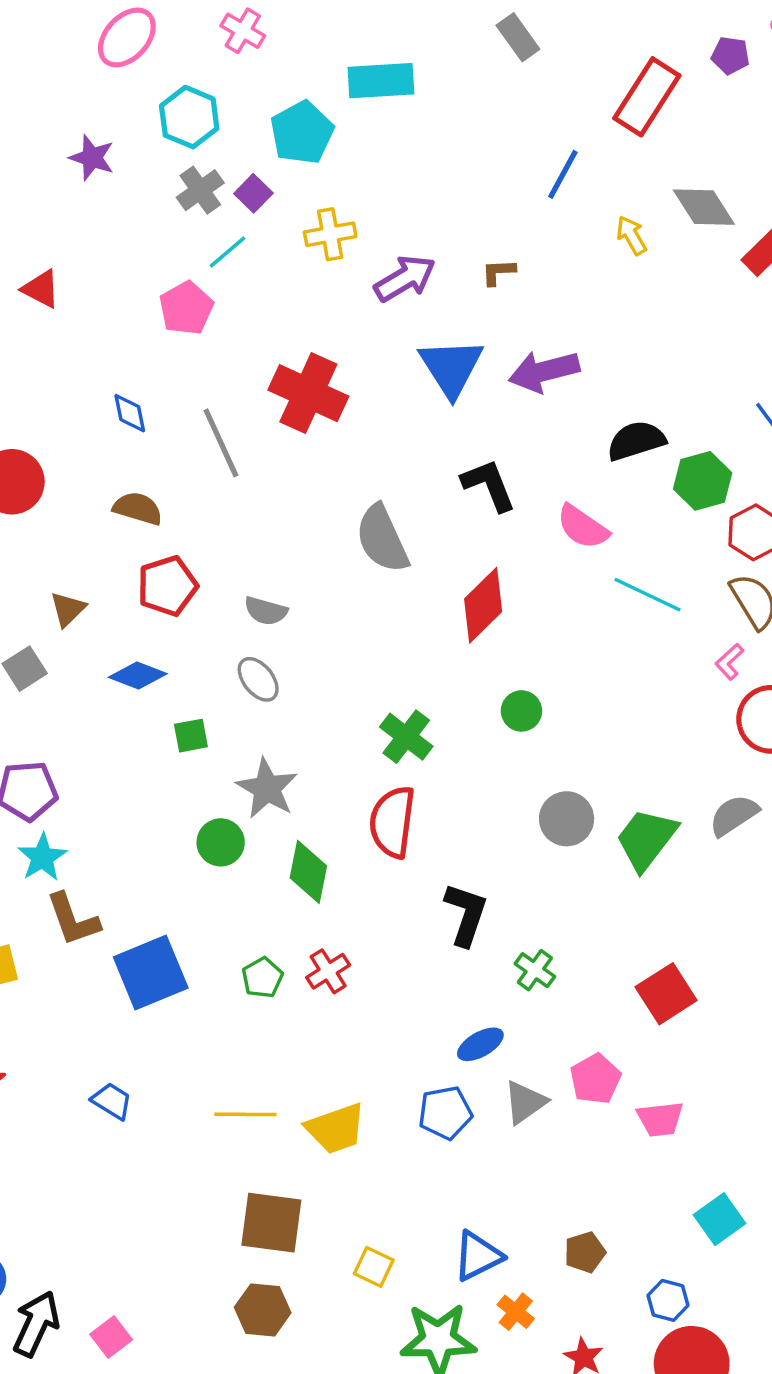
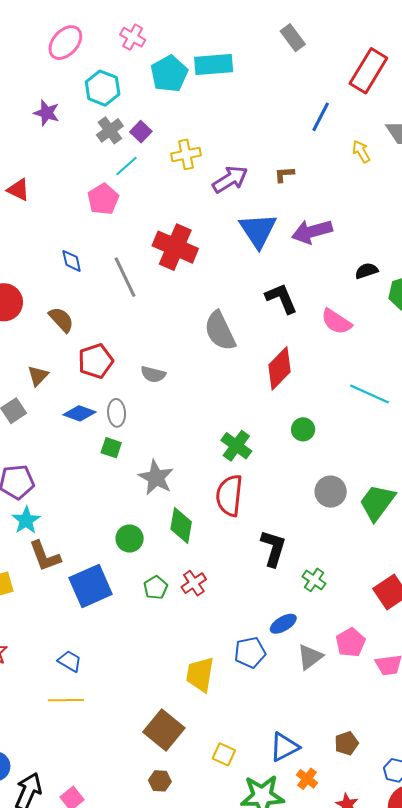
cyan pentagon: (302, 133) -> (169, 74), moved
black semicircle: (636, 441) -> (366, 271), size x0.7
brown semicircle: (138, 508) -> (61, 320), moved, turned 32
cyan line: (647, 595) -> (370, 394), moved
gray ellipse: (258, 679) -> (117, 413), moved, turned 36
green square: (191, 736) -> (111, 448), turned 30
green circle: (221, 842) -> (130, 538), moved
blue pentagon: (445, 1113) -> (250, 652), moved
yellow line: (245, 1114) -> (66, 700), moved
yellow trapezoid: (336, 1128) -> (200, 674), turned 120
brown square: (271, 1223) -> (164, 730), turned 33
brown hexagon: (263, 1310) -> (160, 781), size x0.7

